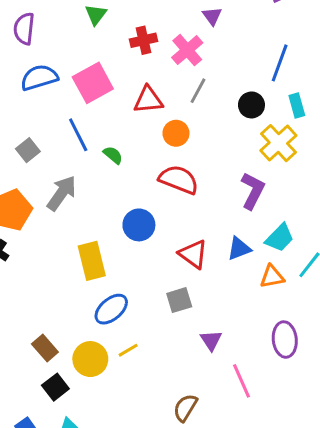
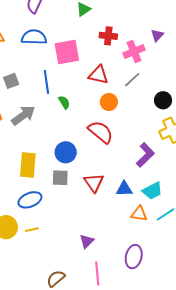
gray square: (179, 300) -> (60, 178), moved

